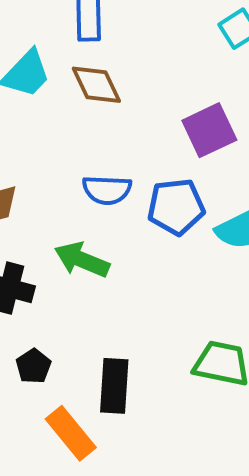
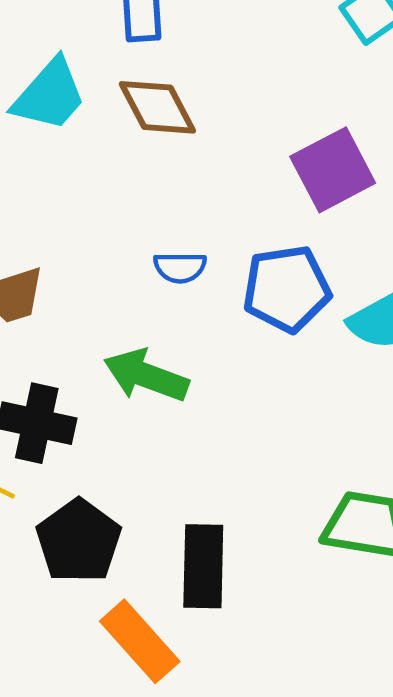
blue semicircle: (107, 190) -> (180, 267), size x0.7
black pentagon: (33, 366) -> (79, 541), size x1.6

